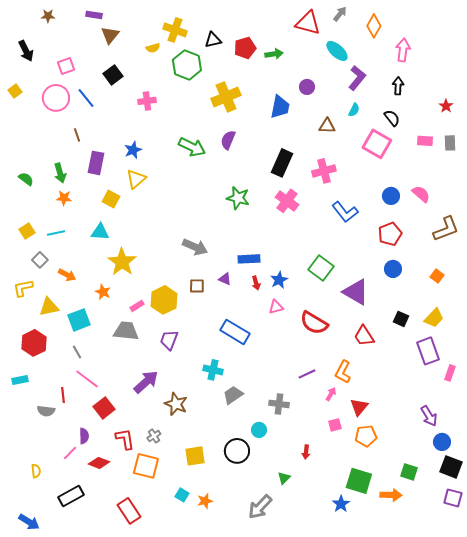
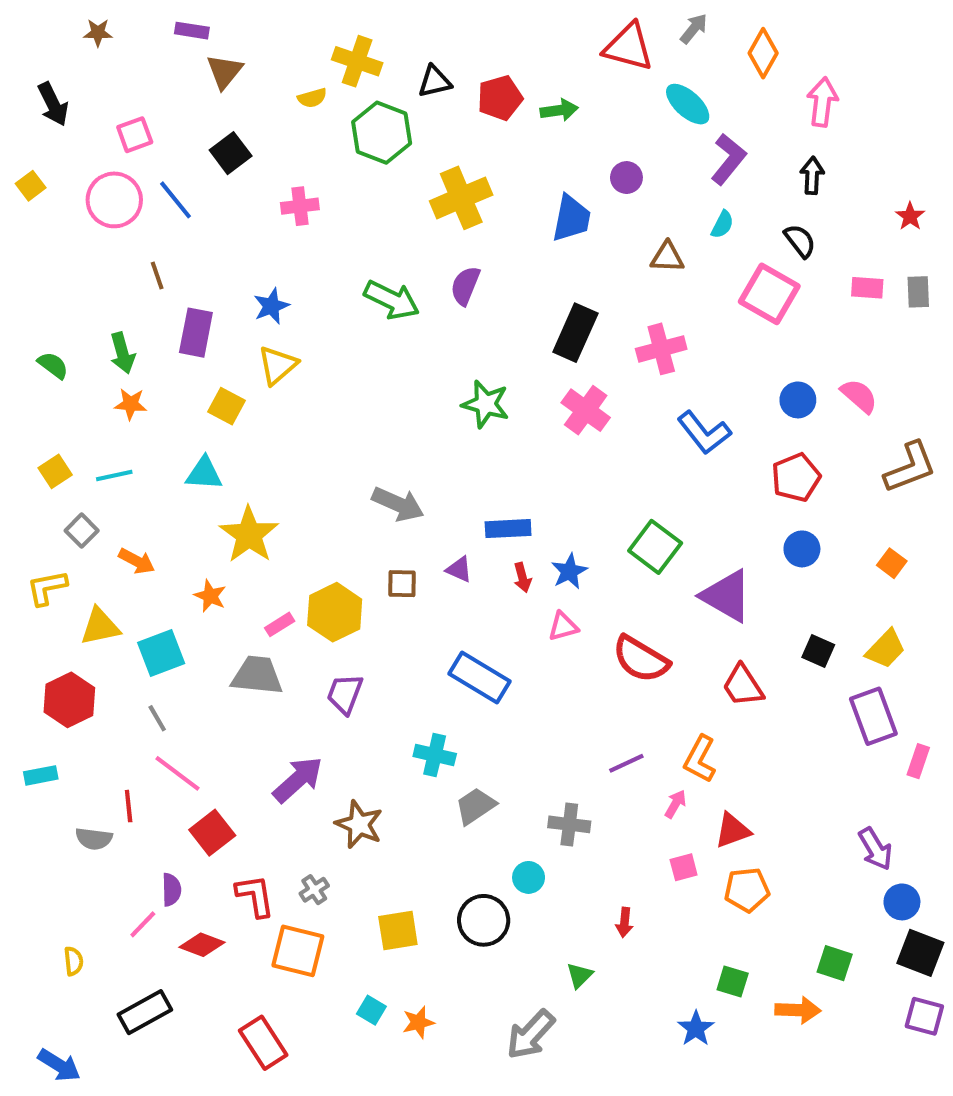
red triangle: (359, 407) -> (733, 831), turned 30
green square: (359, 481) -> (733, 982), size x0.6

